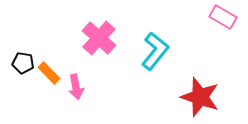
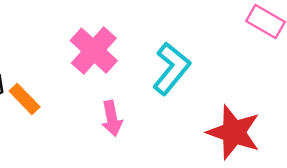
pink arrow: (76, 87) -> (112, 118), moved

